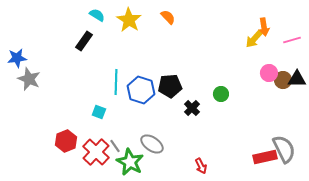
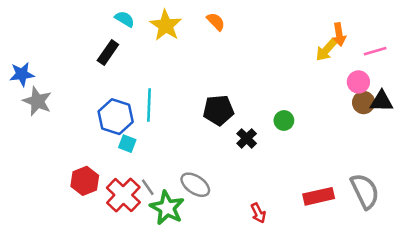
pink circle: (269, 73) -> (358, 82), moved
blue hexagon: (141, 90) -> (116, 117), moved
red rectangle: (265, 157) -> (319, 196), moved

